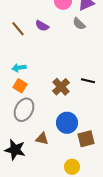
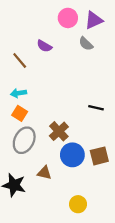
brown line: (18, 29) -> (20, 61), moved
brown cross: (61, 87) -> (59, 131), moved
brown square: (86, 139) -> (99, 156), moved

